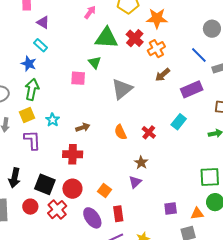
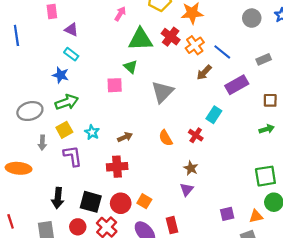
blue line: (199, 55) -> (222, 52), moved
green arrow: (32, 89) -> (67, 102), turned 65
cyan rectangle: (179, 122) -> (214, 115), moved
orange square: (105, 190) -> (144, 201), moved

